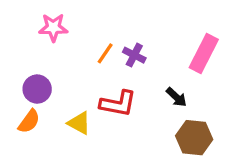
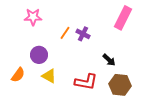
pink rectangle: (204, 53) -> (123, 18), moved
purple circle: (37, 89) -> (39, 55), moved
red L-shape: (118, 104) -> (86, 82), moved

